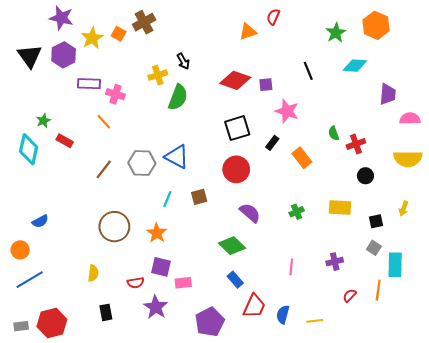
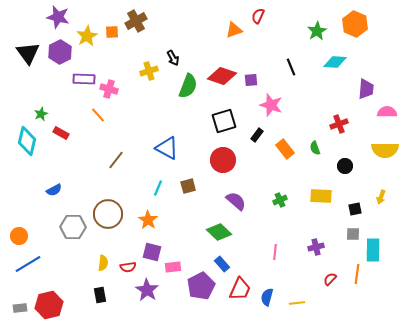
orange square: (119, 34) -> (112, 32), turned -32
green semicircle: (178, 97) -> (188, 86), moved
green semicircle: (334, 133) -> (315, 148), moved
red cross: (356, 144) -> (339, 124), moved
gray hexagon: (142, 163) -> (73, 227), moved
brown line: (104, 169) -> (116, 160), moved
blue semicircle: (40, 221) -> (54, 190), moved
gray square: (374, 248) -> (353, 234), turned -32
yellow semicircle: (93, 273) -> (103, 263), moved
purple pentagon: (210, 322) -> (201, 286), moved

